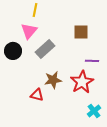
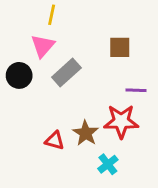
brown star: (53, 80) -> (86, 133), moved, turned -30
red star: (82, 82) -> (121, 121), turned 30
cyan cross: (94, 111) -> (108, 164), moved

